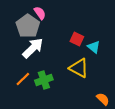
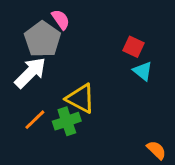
red square: (77, 39) -> (134, 47), moved
white arrow: (33, 48) -> (30, 73), moved
yellow triangle: (79, 68) -> (80, 98), moved

